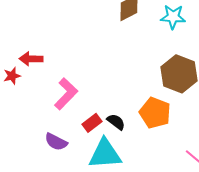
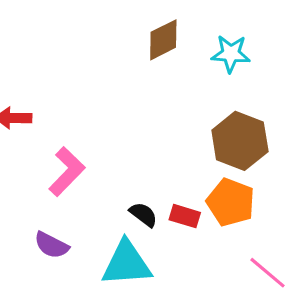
orange pentagon: (155, 113) -> (231, 202), moved
red rectangle: (92, 123) -> (185, 216), moved, turned 54

